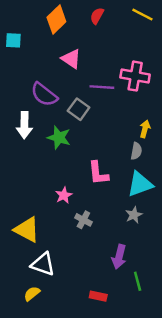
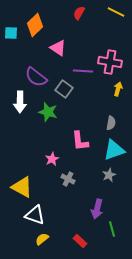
orange diamond: (56, 20) -> (35, 25), moved
yellow arrow: (145, 129) -> (118, 89), moved
yellow semicircle: (32, 294) -> (42, 239), moved
red rectangle: (98, 296) -> (80, 241), turned 32

